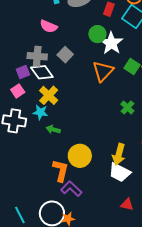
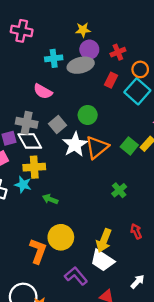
green circle: (97, 34) -> (88, 115), moved
white star: (111, 43) -> (75, 145), moved
yellow cross: (49, 95) -> (34, 167), turned 36
green arrow: (53, 129) -> (50, 199), moved
purple L-shape: (71, 189) -> (76, 276), moved

